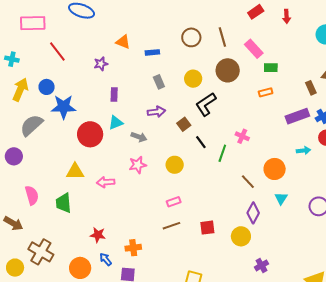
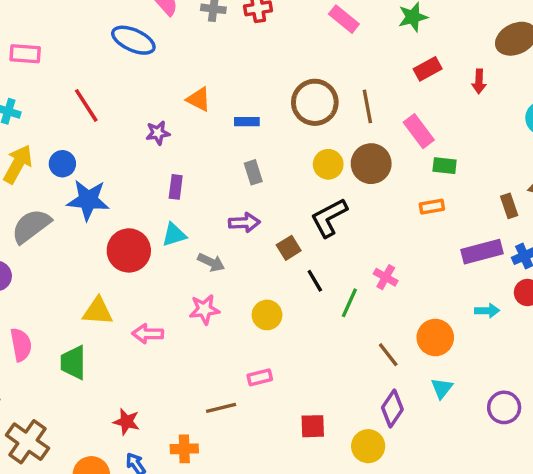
pink rectangle: (33, 23) -> (25, 54), moved, size x0.7
brown circle: (191, 37) -> (315, 102), size x1.4
yellow circle: (193, 79) -> (328, 164), moved
brown line: (171, 226) -> (221, 408), moved

